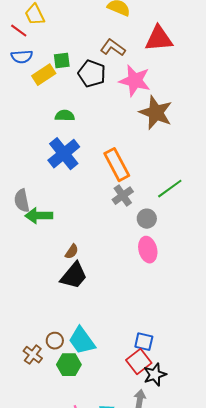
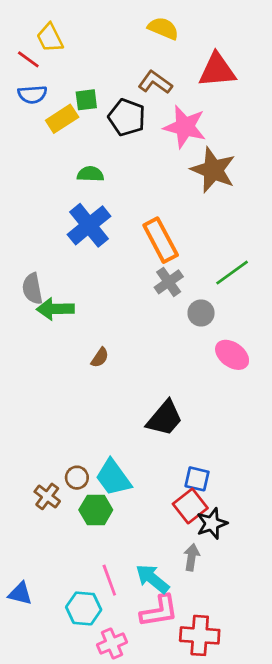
pink ellipse: (148, 250) -> (232, 355), moved, turned -40
black trapezoid: (74, 276) -> (165, 418), moved

